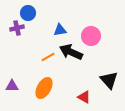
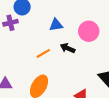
black arrow: (71, 52) -> (68, 48), size x0.6

